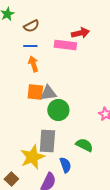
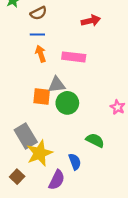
pink rectangle: (65, 45) -> (74, 57), moved
orange square: (35, 92) -> (42, 96), moved
gray rectangle: (47, 141) -> (26, 136), moved, turned -35

